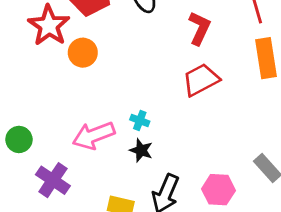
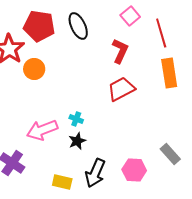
black star: (141, 150) -> (77, 141), turned 30

